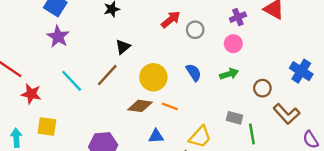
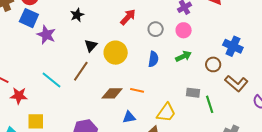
gray circle: (195, 30) -> (156, 29), moved
purple star: (58, 37) -> (46, 35), moved
blue cross: (301, 71) -> (233, 46), moved
blue semicircle: (194, 72) -> (153, 59), turned 49
yellow circle: (153, 77) -> (116, 53), moved

